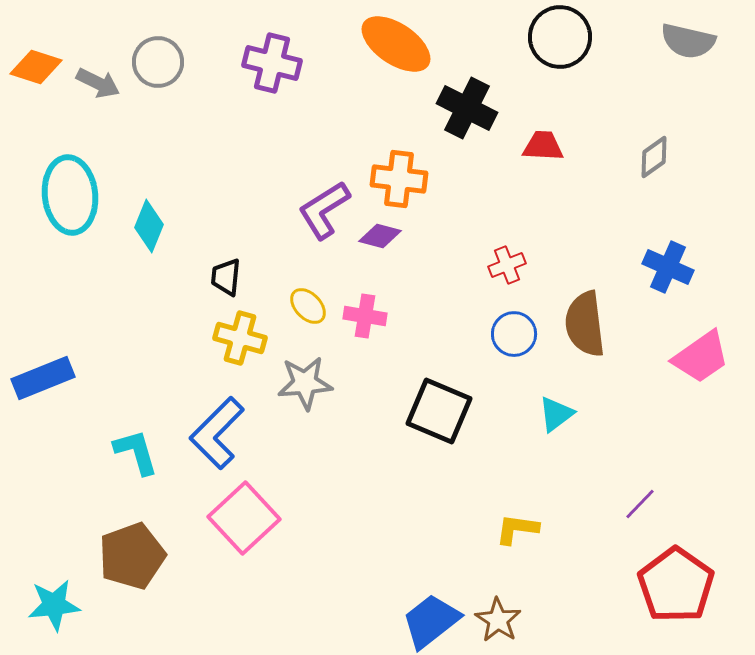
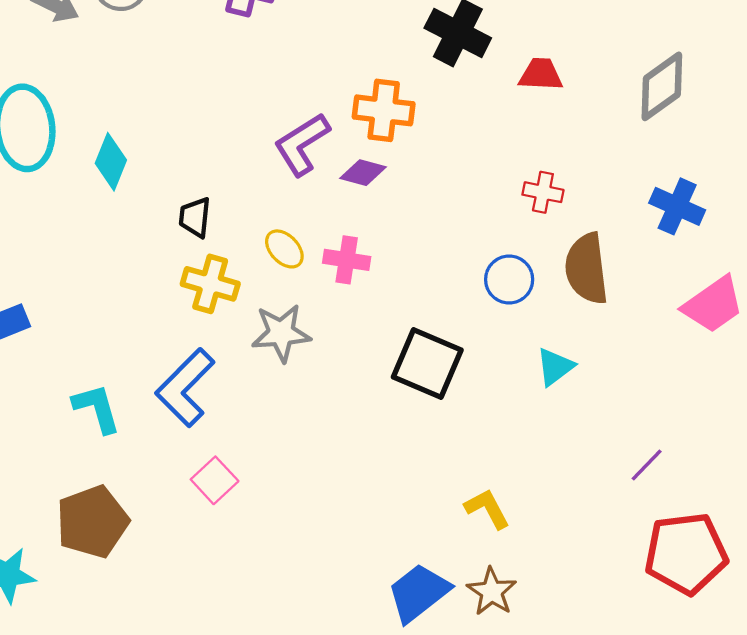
gray diamond: (654, 157) -> (662, 86), size x1.5
red cross: (507, 265) -> (543, 192), moved, turned 33
pink square: (244, 518) -> (215, 480), size x0.6
yellow L-shape: (517, 529) -> (487, 509), moved, turned 54
red pentagon: (676, 585) -> (686, 553), turned 30

